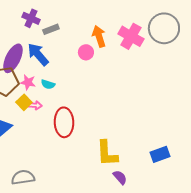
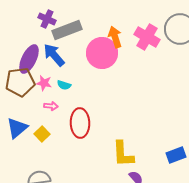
gray rectangle: (51, 29) -> (67, 30), size x1.8
pink circle: (86, 52) -> (102, 53), size x2.0
yellow square: (24, 102) -> (42, 134), moved

